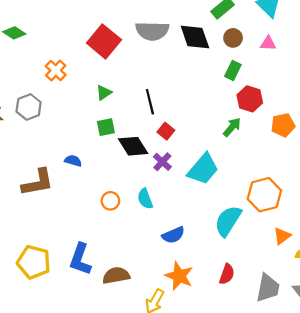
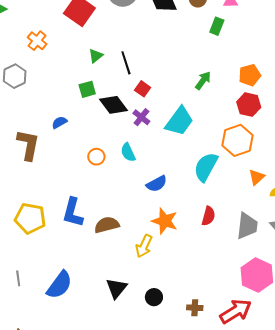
green rectangle: (233, 71) -> (217, 26), moved
green triangle: (104, 93) -> (96, 56), moved
red hexagon: (250, 99) -> (249, 105), moved
blue semicircle: (73, 161) -> (59, 122), turned -42
brown L-shape: (38, 182) -> (28, 145), turned -64

